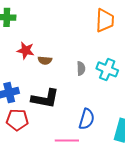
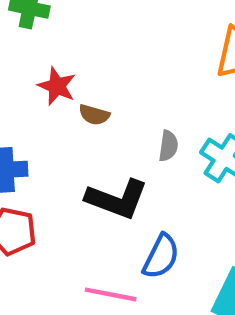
black L-shape: (45, 99) -> (117, 199), moved

